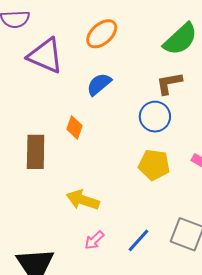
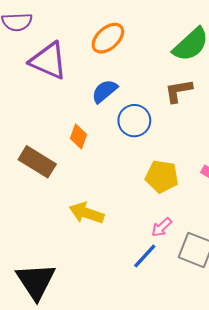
blue circle: (155, 117) -> (134, 121), moved
brown rectangle: (36, 152) -> (37, 162), turned -60
pink arrow: (94, 240) -> (162, 227), moved

